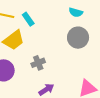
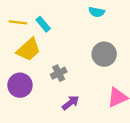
gray circle: (78, 38) -> (104, 54), moved

